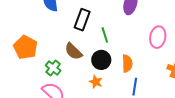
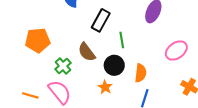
pink ellipse: (158, 37) -> (176, 50), turned 35
orange pentagon: (26, 47) -> (38, 40), turned 30

